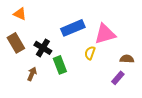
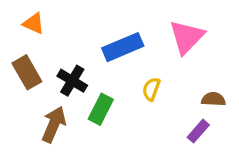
pink triangle: (105, 34) -> (187, 37), moved, turned -30
green rectangle: (60, 65) -> (101, 109), turned 48
brown arrow: (32, 74) -> (54, 124), size x1.5

